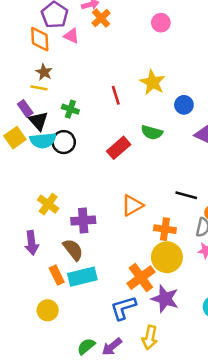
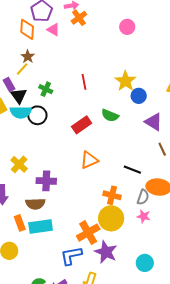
yellow star: (153, 82) -> (125, 81), moved
yellow line: (39, 88) -> (22, 69), turned -64
orange triangle: (132, 205) -> (89, 160), moved
brown semicircle: (73, 250) -> (35, 204), turned 120

